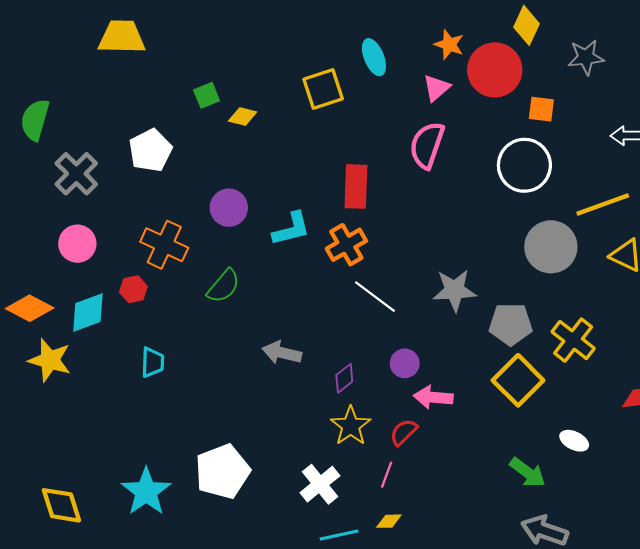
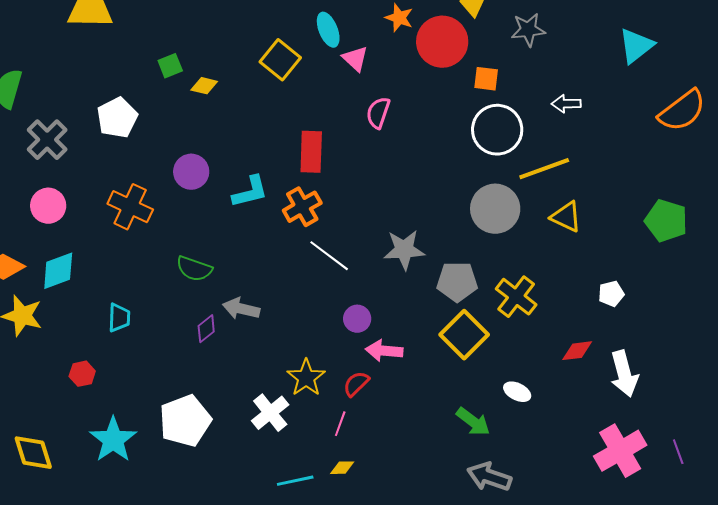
pink triangle: (436, 88) -> (355, 59), moved, turned -36
yellow square: (323, 89) -> (280, 60), turned -33
pink semicircle: (427, 145) -> (378, 113), size x0.7
white circle: (524, 165) -> (497, 130), moved
green semicircle: (224, 286) -> (194, 269), moved, turned 69
red hexagon: (133, 289) -> (82, 374), moved
purple diamond: (344, 378) -> (206, 329), moved
white cross: (320, 484) -> (270, 413), moved

